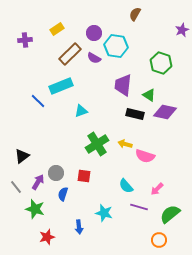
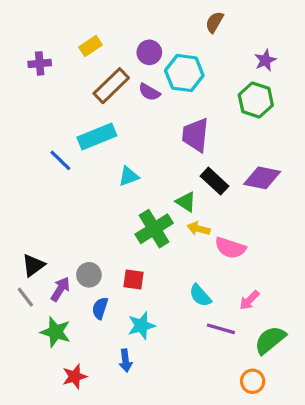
purple star: (182, 30) -> (265, 60), moved
green triangle: (149, 95) -> (186, 202), moved
black rectangle: (135, 114) -> (214, 181), turned 30
black triangle: (22, 156) -> (33, 265), moved
cyan star: (104, 213) -> (141, 326), moved, turned -30

